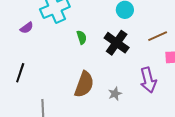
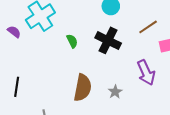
purple semicircle: (27, 28) -> (14, 32), moved, turned -96

